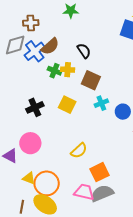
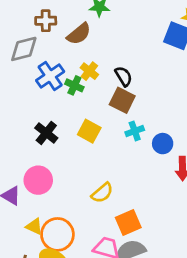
brown semicircle: (50, 46) -> (79, 34), moved
blue cross: (35, 51) -> (50, 76), moved
black semicircle: (84, 51) -> (124, 76), moved
yellow cross: (68, 70) -> (89, 71), moved, turned 32
black cross: (35, 107) -> (46, 133), turned -30

